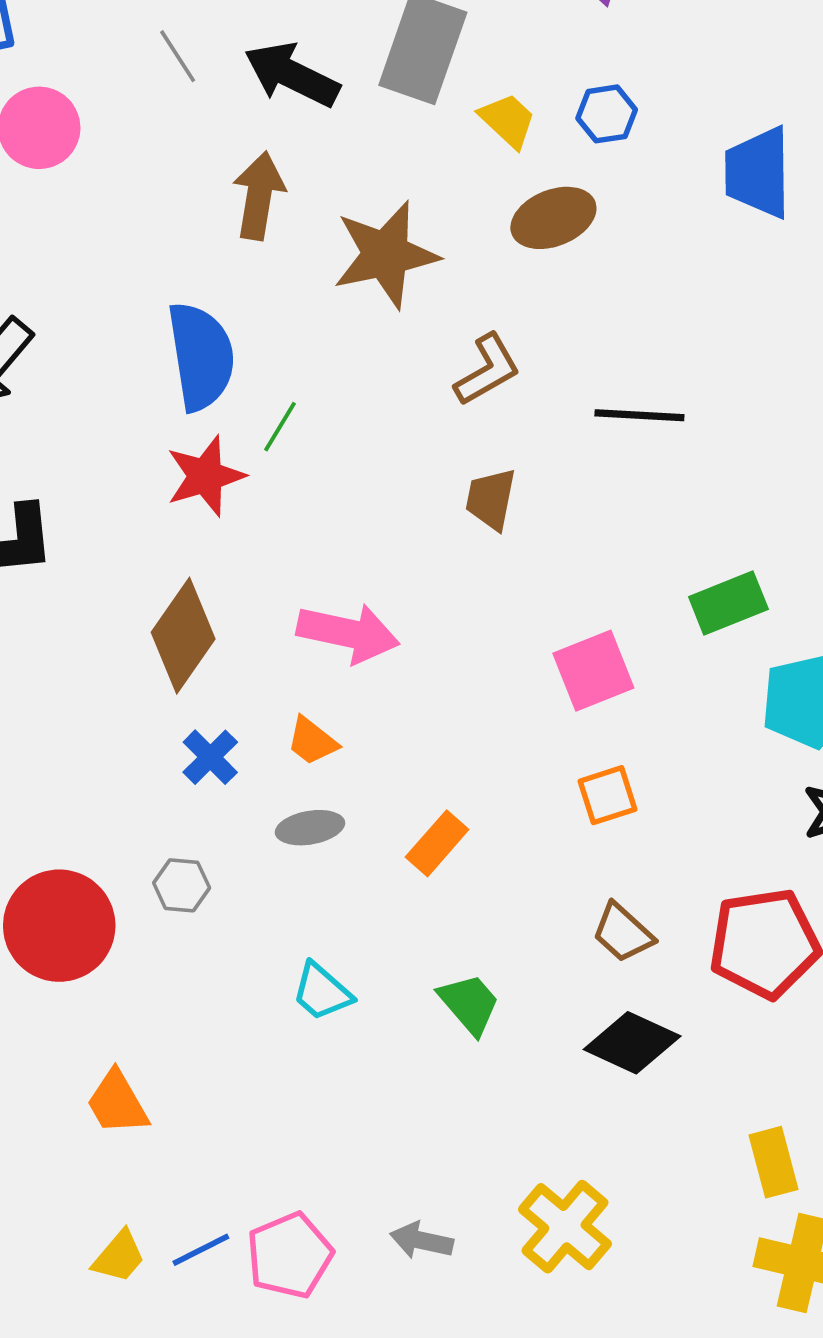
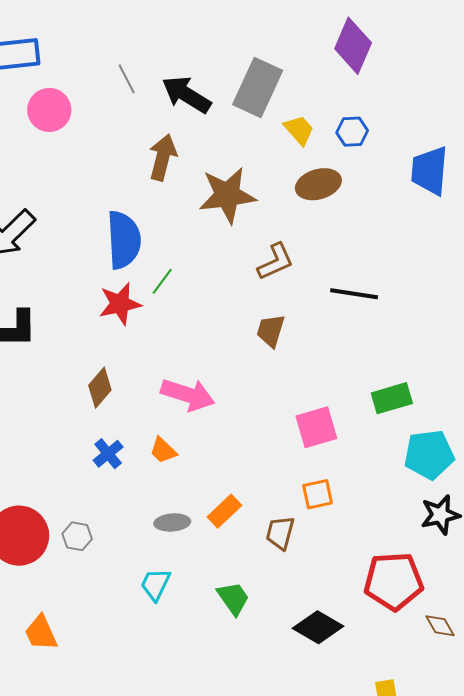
brown diamond: (183, 636) -> (100, 388), size x0.7
gray ellipse: (310, 828) -> (172, 522), moved
gray hexagon: (182, 885) -> (77, 536), moved
brown trapezoid: (623, 933) -> (280, 533), moved, turned 57
cyan trapezoid: (322, 992) -> (155, 584), turned 69

